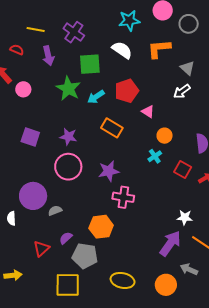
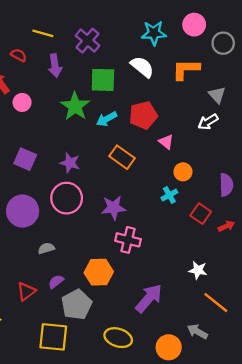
purple circle: (33, 196) -> (23, 211), moved
purple arrow: (170, 243) -> (149, 298), moved
gray pentagon: (85, 256) -> (77, 305), turned 30

